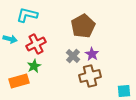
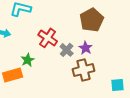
brown pentagon: (83, 26) -> (92, 20), moved
red cross: (36, 44) -> (48, 38), moved, turned -30

